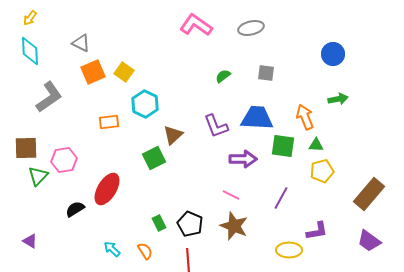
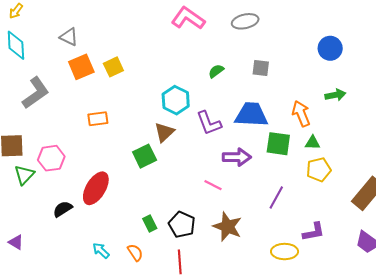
yellow square: (124, 72) -> (113, 67), turned 30
cyan hexagon: (145, 104) -> (176, 100), moved
pink line: (231, 195) -> (213, 185), moved

